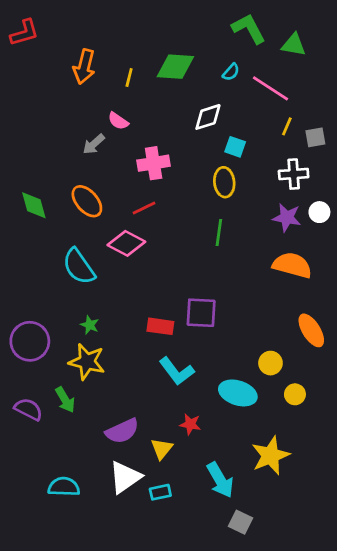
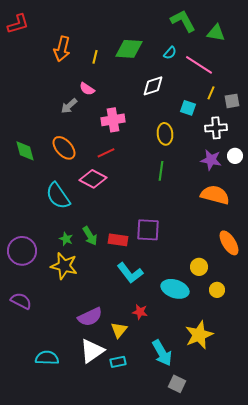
cyan square: (235, 147) -> (188, 108), moved
green arrow: (65, 400) -> (90, 236), moved

